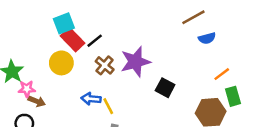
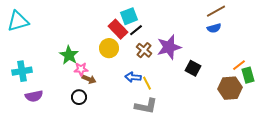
cyan square: (64, 23) -> (129, 16), moved
blue semicircle: (207, 38) -> (214, 28), moved
orange line: (222, 74) -> (239, 65), moved

